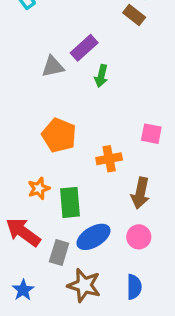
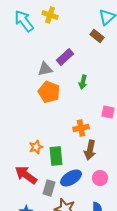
green arrow: (101, 76) -> (83, 82), moved
orange pentagon: (59, 135) -> (49, 92), moved
brown arrow: (140, 193) -> (90, 150), moved

